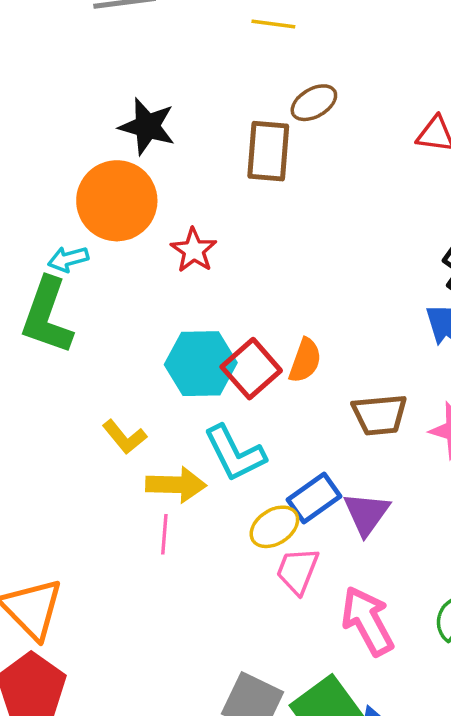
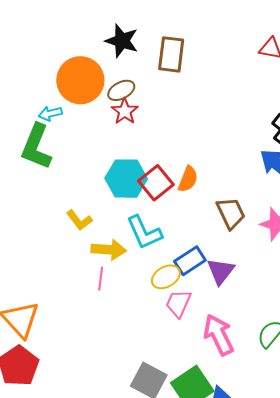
brown ellipse: (314, 103) -> (121, 90), moved
black star: (147, 126) -> (122, 41), moved
brown trapezoid: (380, 415) -> (231, 213), turned -112

